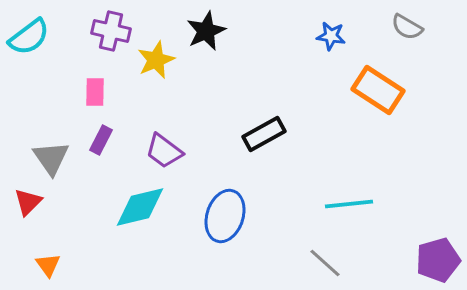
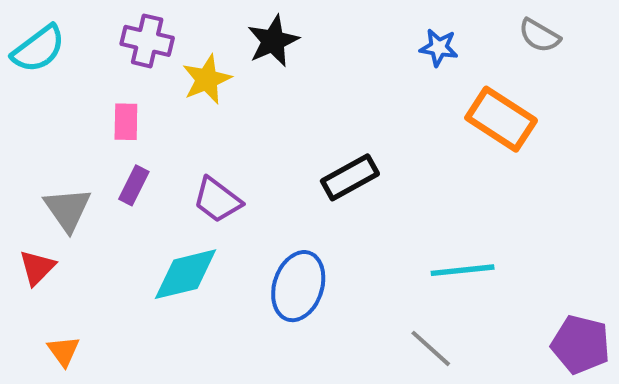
purple pentagon: (438, 260) -> (581, 344), turned 30

